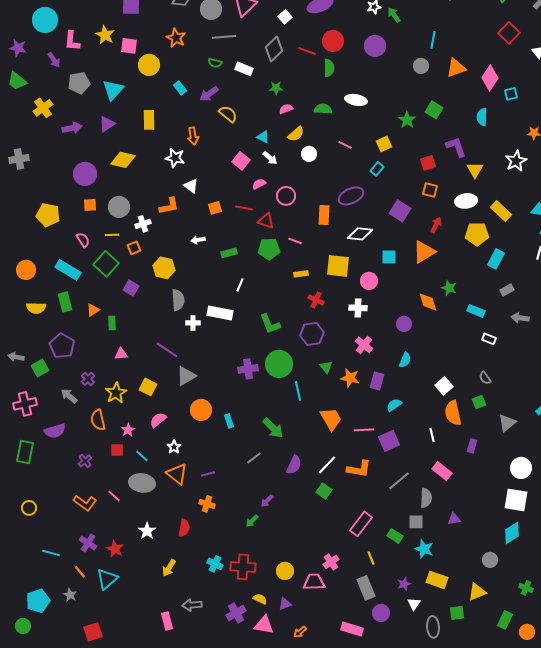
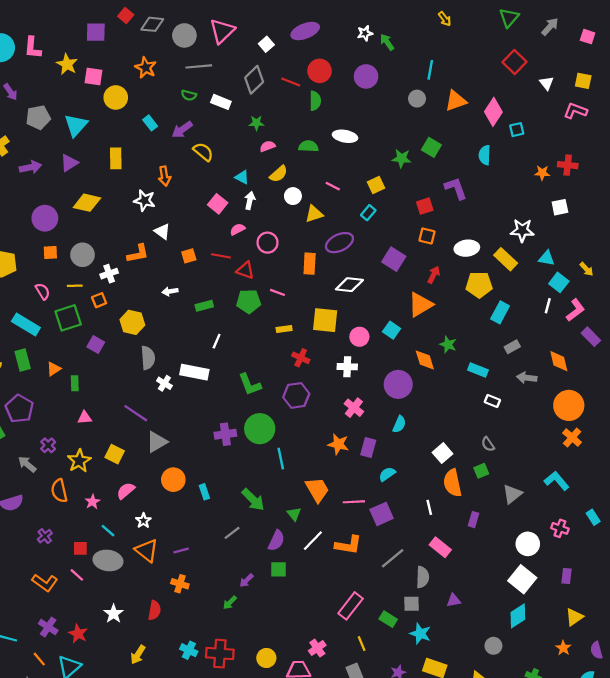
pink L-shape: (72, 41) -> (33, 48), moved
green star: (407, 120) -> (402, 158), turned -30
white arrow: (270, 158) -> (250, 200), turned -119
white star: (516, 161) -> (522, 230), moved, turned 30
yellow triangle: (475, 170) -> (314, 214), moved, turned 42
cyan square: (389, 257) -> (392, 330), moved, turned 35
green square: (106, 264) -> (68, 318), turned 30
white cross: (193, 323) -> (164, 383), turned 32
purple circle: (404, 324) -> (398, 384), size x1.6
green triangle: (326, 367) -> (294, 514), moved
red square: (117, 450) -> (80, 548), moved
green square: (324, 491) -> (279, 569), moved, turned -35
white square: (516, 500) -> (522, 579), turned 30

